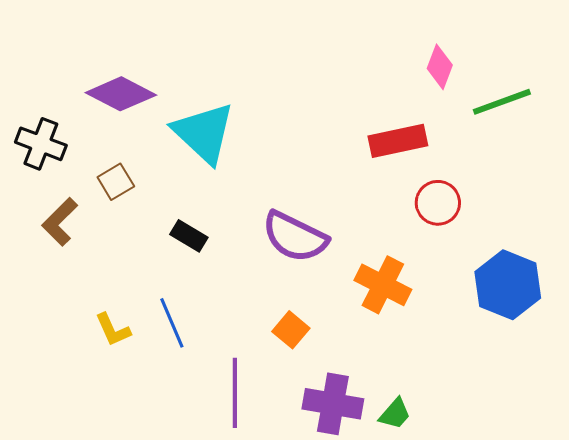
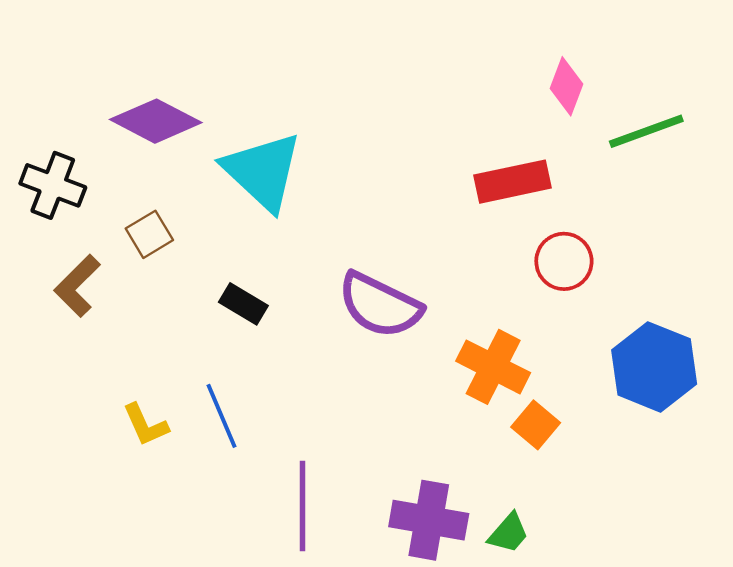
orange square: (291, 330) -> (536, 425), moved

